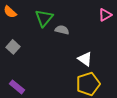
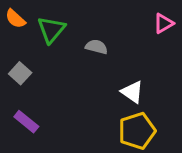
green triangle: (44, 18) -> (51, 30), moved
purple rectangle: (17, 87) -> (26, 122), moved

